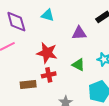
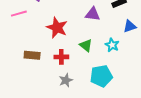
red cross: (49, 75) -> (61, 57), moved

